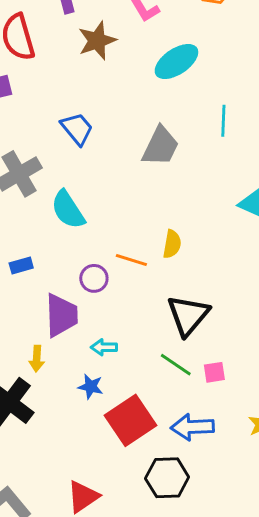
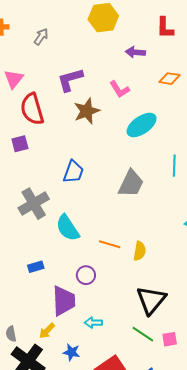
blue trapezoid: (77, 129) -> (73, 172), turned 60
orange line: (131, 260) -> (110, 244), moved
yellow arrow: (37, 359) -> (47, 331), turned 42
blue star: (91, 387) -> (71, 352), moved

